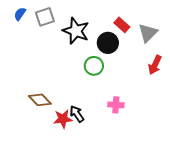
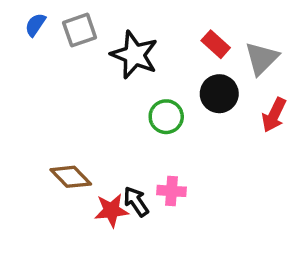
black circle: (108, 43) -> (219, 94), moved
pink cross: (116, 105) -> (171, 191), moved

